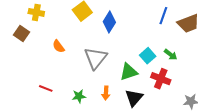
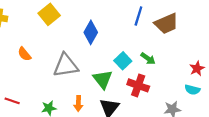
blue diamond: (109, 22) -> (91, 32), moved
gray triangle: (96, 58) -> (66, 65), turned 45
green triangle: (129, 72) -> (103, 79), turned -48

